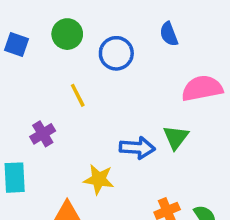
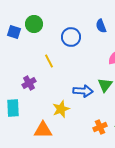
green circle: (67, 34) -> (34, 24), moved
yellow star: (99, 179) -> (61, 109), turned -30

